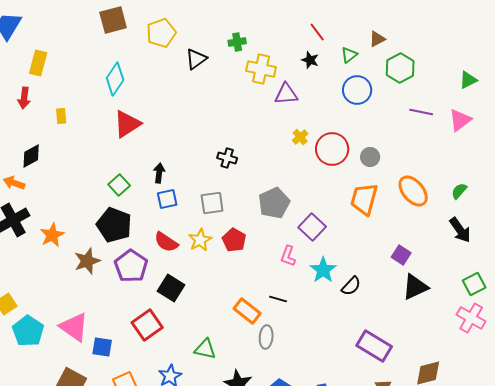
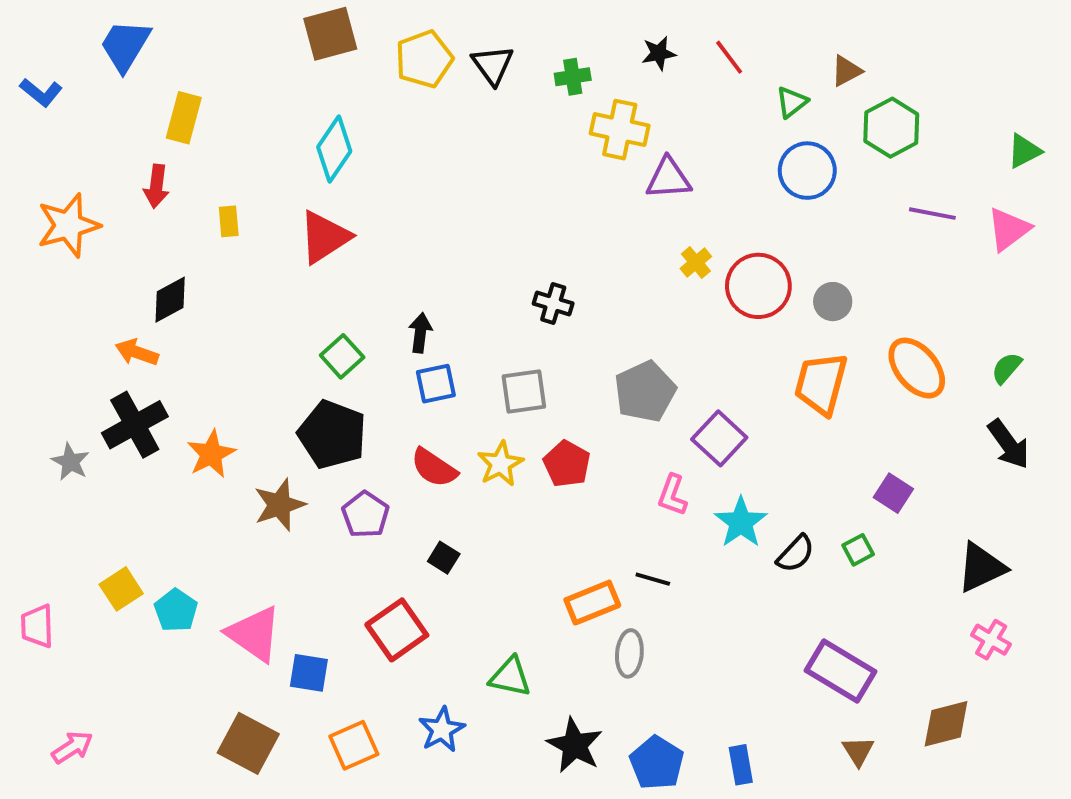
black triangle: (196, 59) -> (493, 65), moved, turned -30
black star: (310, 60) -> (659, 53), moved, turned -30
red triangle: (127, 124) -> (324, 237), moved
purple pentagon: (131, 266) -> (366, 515), size x0.7
green square: (474, 284) -> (858, 550), moved, size x0.7
black triangle: (415, 287) -> (981, 567), moved
black square: (171, 288) -> (444, 558), size x0.6
orange rectangle: (247, 311) -> (592, 603), turned -60
pink cross: (471, 318) -> (991, 640), moved, size x0.7
cyan pentagon: (28, 331) -> (176, 610), moved, size x0.7

